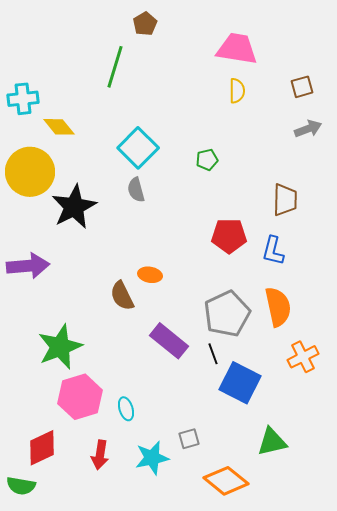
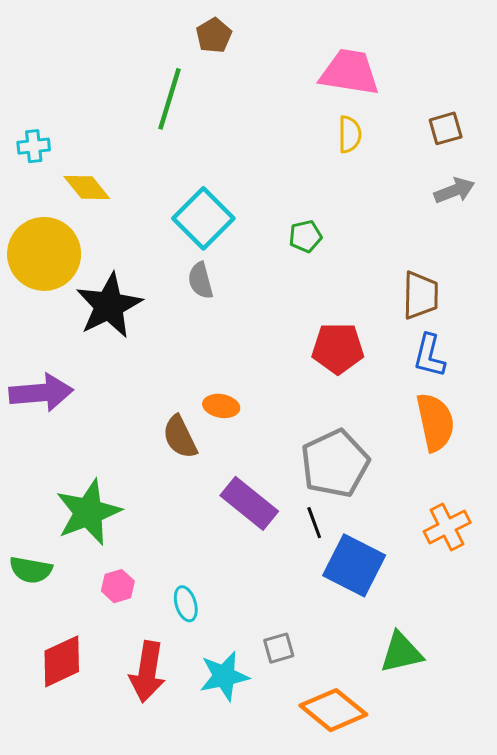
cyan cross: (23, 99) -> (34, 146), size x0.7
blue L-shape: (273, 251) -> (429, 356), moved
orange semicircle: (278, 307) -> (435, 422), moved
pink hexagon: (80, 397) -> (118, 586), size x0.5
red arrow: (100, 455) -> (147, 672), size x1.4
green semicircle: (21, 486) -> (31, 570), moved

